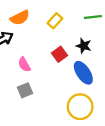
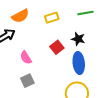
yellow rectangle: (55, 21) -> (52, 18), turned 32
blue ellipse: (83, 73) -> (79, 63), turned 30

